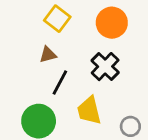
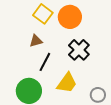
orange circle: (112, 23) -> (70, 17), moved
yellow trapezoid: (89, 110) -> (67, 83), turned -130

